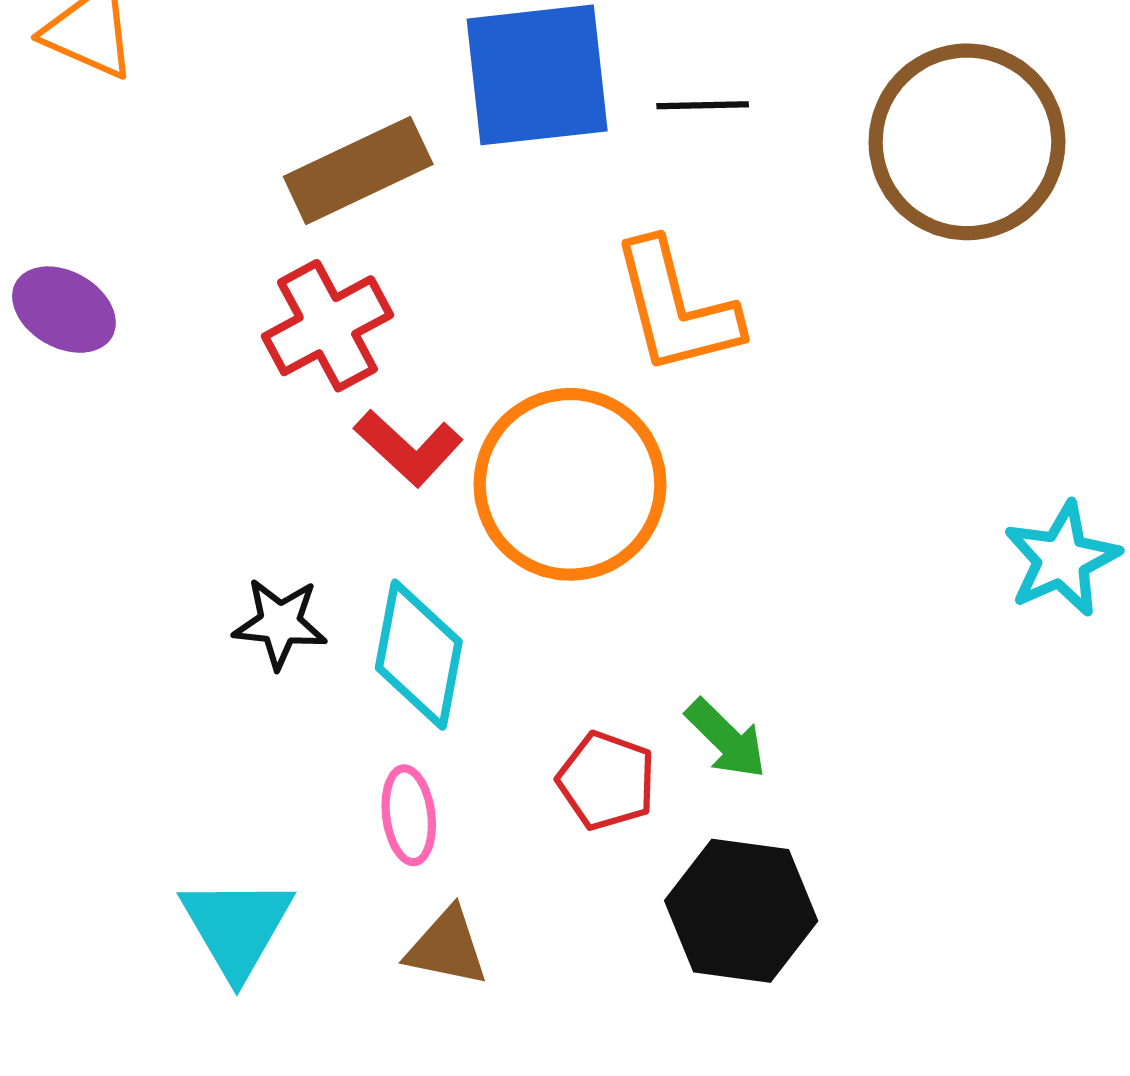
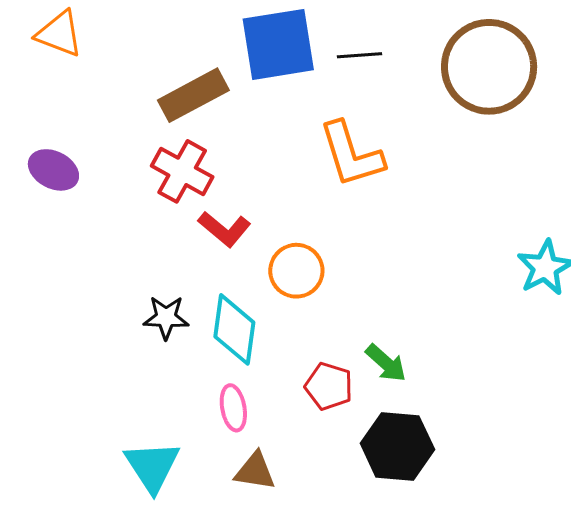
red cross: (327, 326) -> (182, 171), turned -30
orange circle: (570, 484) -> (296, 271), moved, size x0.6

